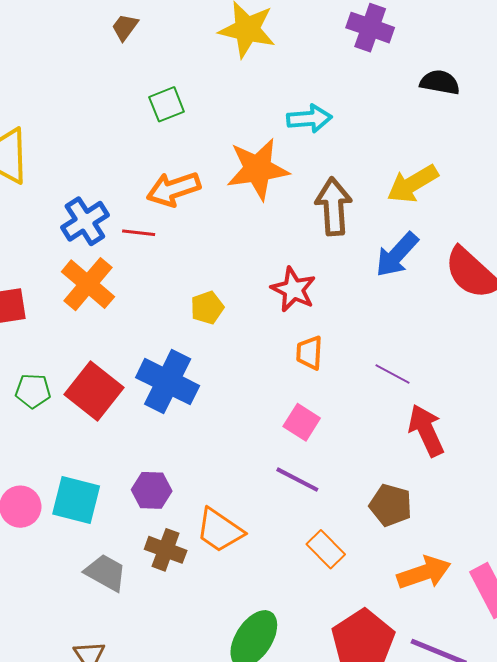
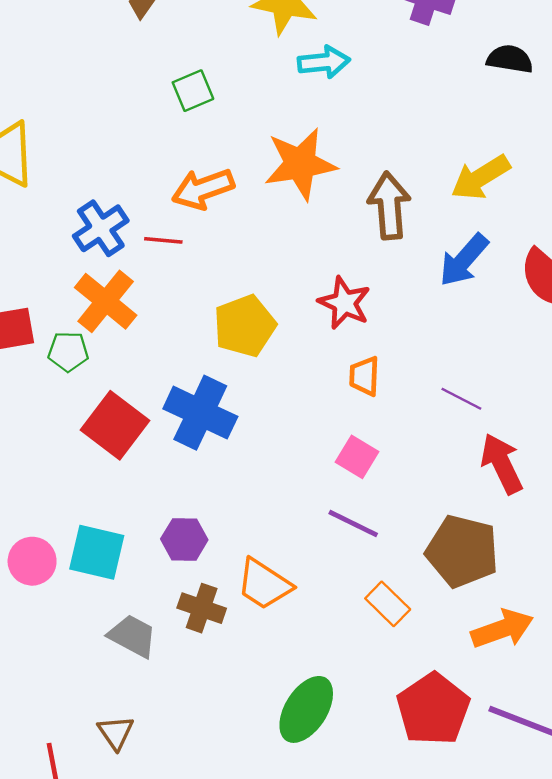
cyan arrow: (309, 119) -> (324, 62), moved
yellow pentagon: (207, 308) -> (245, 326), size x1.6
green pentagon: (33, 391) -> (68, 352), moved
brown pentagon: (391, 505) -> (462, 551), size x1.5

